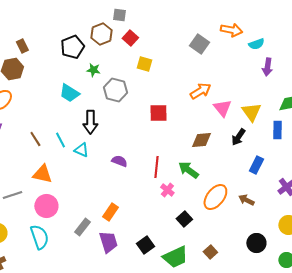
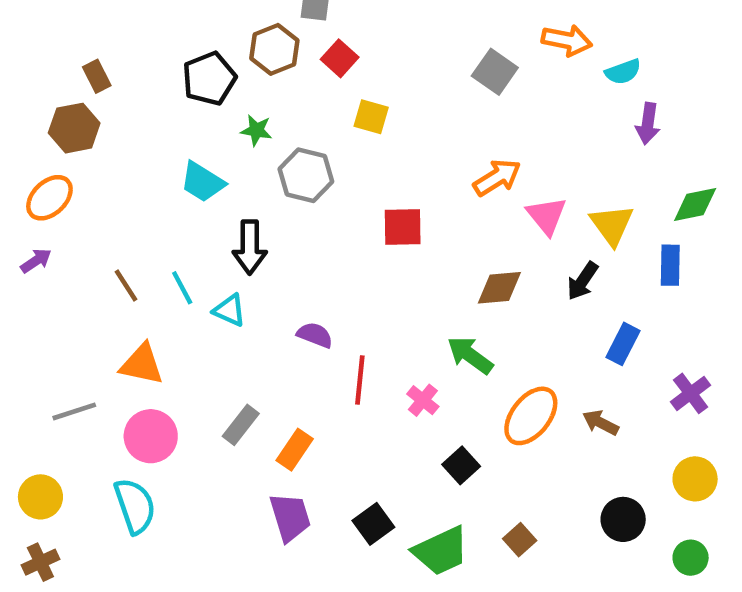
red line: (156, 167) -> (360, 380), moved
gray rectangle: (82, 227) -> (241, 425), moved

